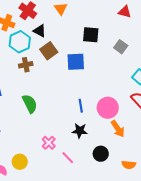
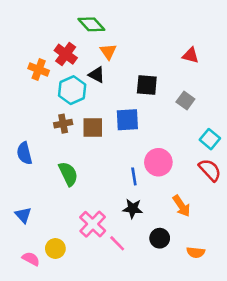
black triangle: (40, 31) -> (97, 75), moved
cyan hexagon: (20, 42) -> (72, 90), moved
brown square: (49, 51) -> (93, 127), moved, turned 36
pink circle: (108, 108) -> (158, 162), moved
pink cross: (49, 143) -> (93, 224), size x1.5

